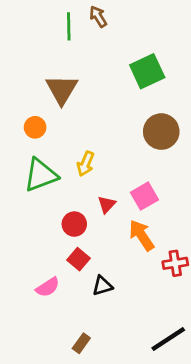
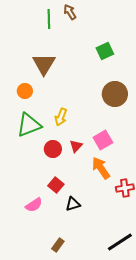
green square: (147, 71) -> (105, 51), size x0.7
red circle: (74, 224) -> (53, 149), moved

